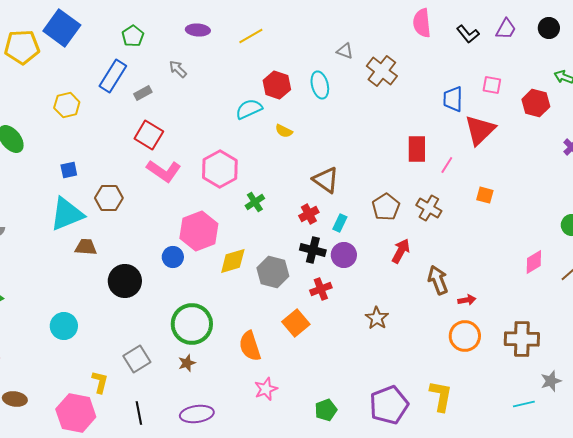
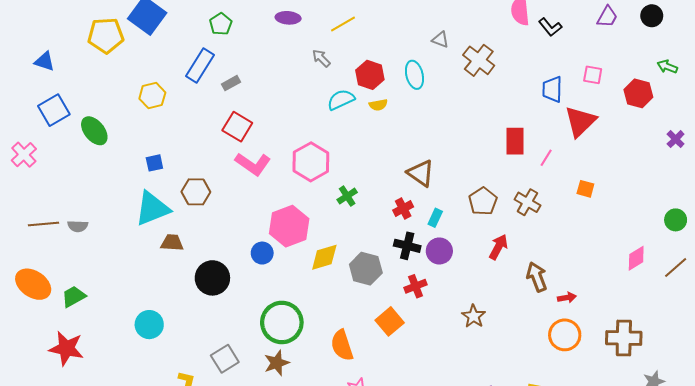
black L-shape: (468, 34) -> (550, 27), moved
gray arrow: (178, 69) -> (321, 58), moved
yellow semicircle: (284, 131) -> (378, 105), moved, turned -36
brown star: (187, 363) -> (277, 363), size x1.4

